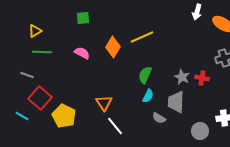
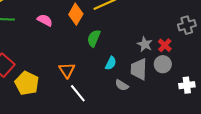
green semicircle: (145, 75) -> (94, 38), moved
red cross: (202, 78) -> (165, 45), turned 32
gray circle: (200, 131) -> (163, 64), moved

